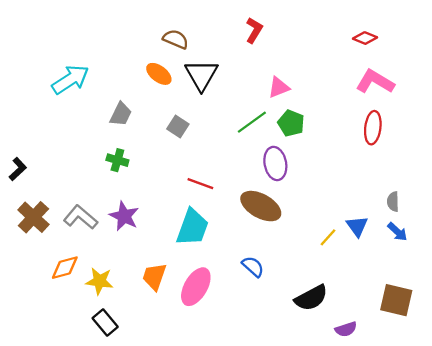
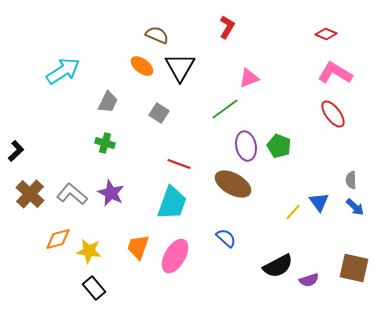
green pentagon: (291, 123) -> (279, 146), moved
red ellipse: (373, 128) -> (333, 114), turned -44
purple semicircle: (346, 329) -> (309, 280), moved

